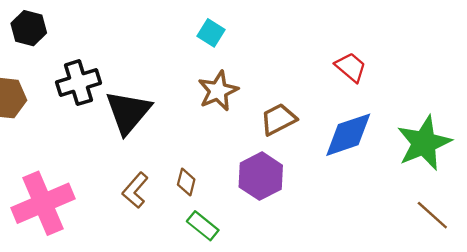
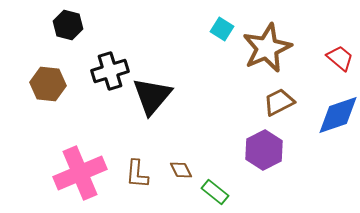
brown star: (218, 91) -> (267, 48), moved, size x1.4
brown diamond: (186, 182) -> (181, 170), moved, turned -40
brown L-shape: (135, 190) -> (137, 174), moved, turned -36

